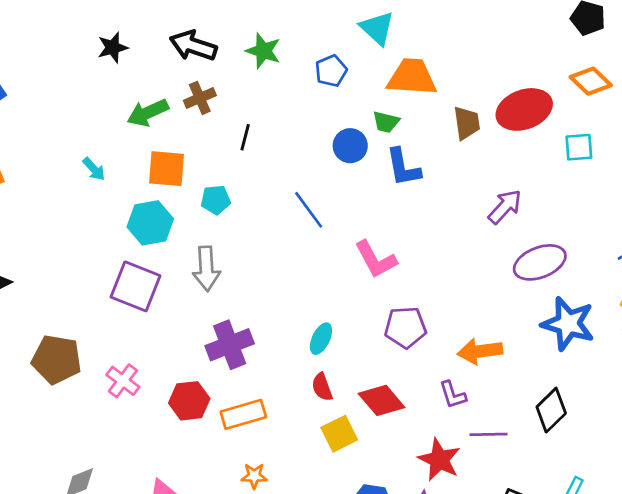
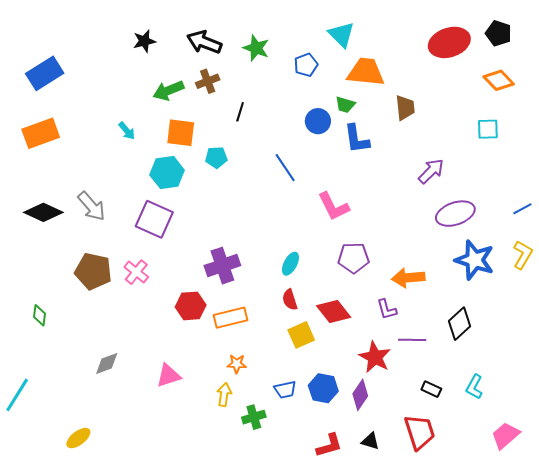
red ellipse: (524, 109) -> (449, 42), moved
gray arrow: (206, 269) -> (91, 206), moved, turned -40
pink cross: (123, 381) -> (136, 272), moved

